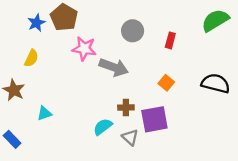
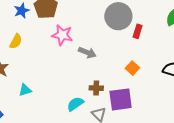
gray circle: (133, 31) -> (118, 16), moved, size x1.4
gray arrow: (114, 67) -> (87, 52), size x0.7

